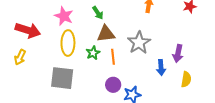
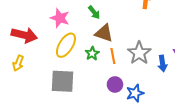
brown triangle: (106, 34) -> (104, 33), turned 30
yellow ellipse: (68, 43) -> (66, 45), turned 35
gray star: (139, 43) -> (139, 53), moved

